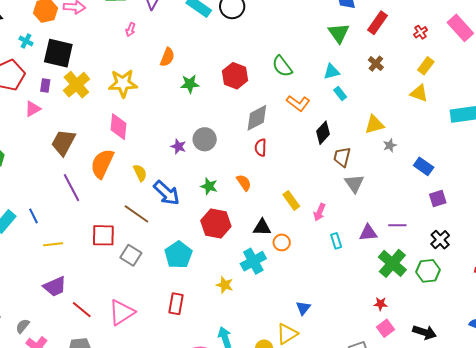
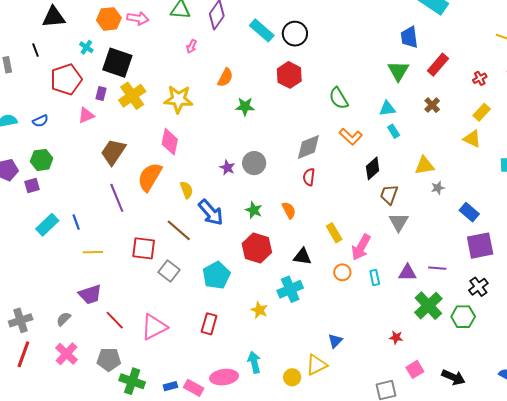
red hexagon: (235, 76) -> (289, 75), moved
purple square: (438, 199) -> (480, 246), size x1.6
pink arrow: (319, 212) -> (361, 247), size x1.5
orange circle: (282, 242) -> (342, 272), moved
red star: (381, 304) -> (396, 337), moved
gray semicircle: (23, 326) -> (64, 319), moved

